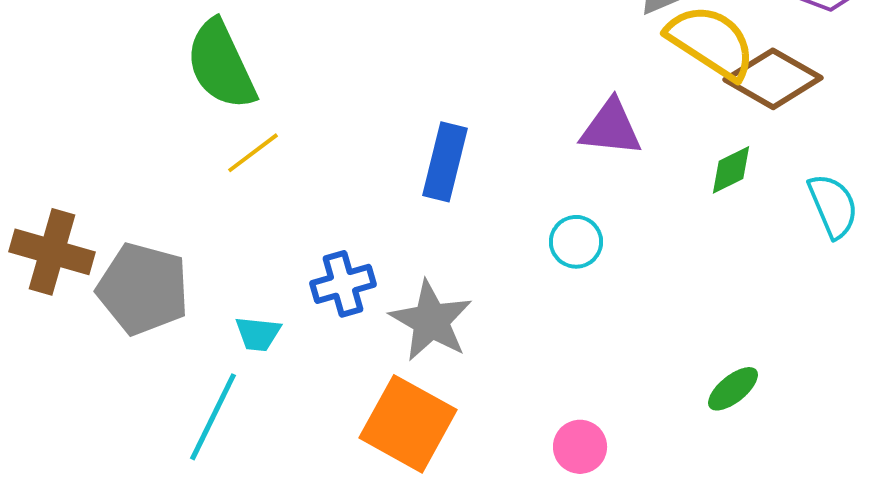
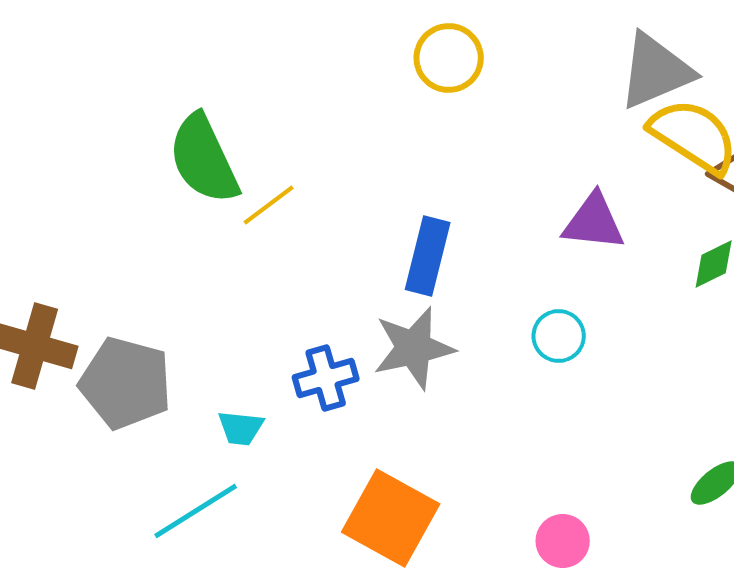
yellow line: (253, 153) -> (269, 205), moved
gray star: (431, 321) -> (414, 348), moved, turned 30
cyan line: (213, 417) -> (196, 511), turned 32

